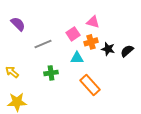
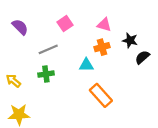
pink square: (73, 34) -> (65, 24), moved
black star: (108, 49) -> (130, 40), moved
green cross: (51, 73) -> (46, 74), moved

